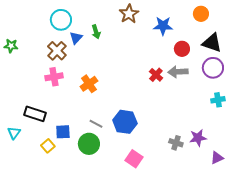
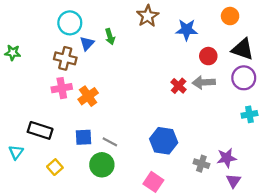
brown cross: (57, 51) -> (65, 58), turned -30
orange cross: (89, 84) -> (88, 96), moved
blue hexagon: (125, 122) -> (164, 141), moved
blue square: (63, 132) -> (84, 137), moved
purple triangle: (217, 158) -> (233, 181), moved, turned -32

